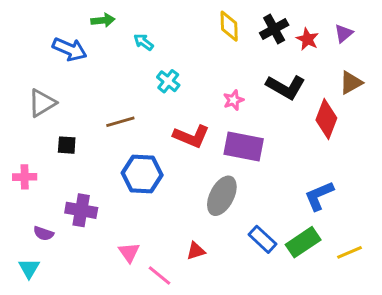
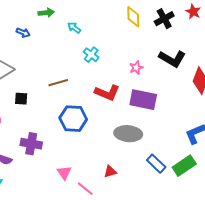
red star: (307, 39) -> (193, 12), moved
blue arrow: (70, 49) -> (23, 33), size x0.6
gray ellipse: (222, 196) -> (128, 134), turned 68

